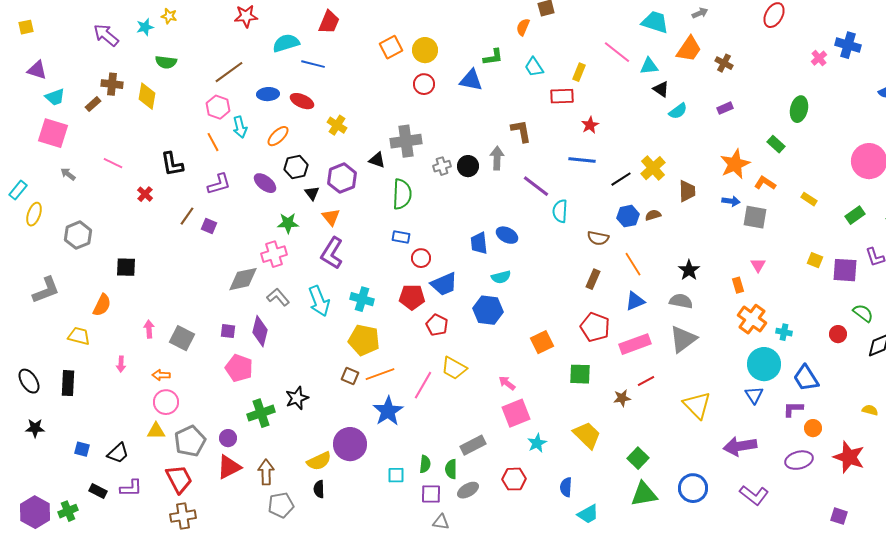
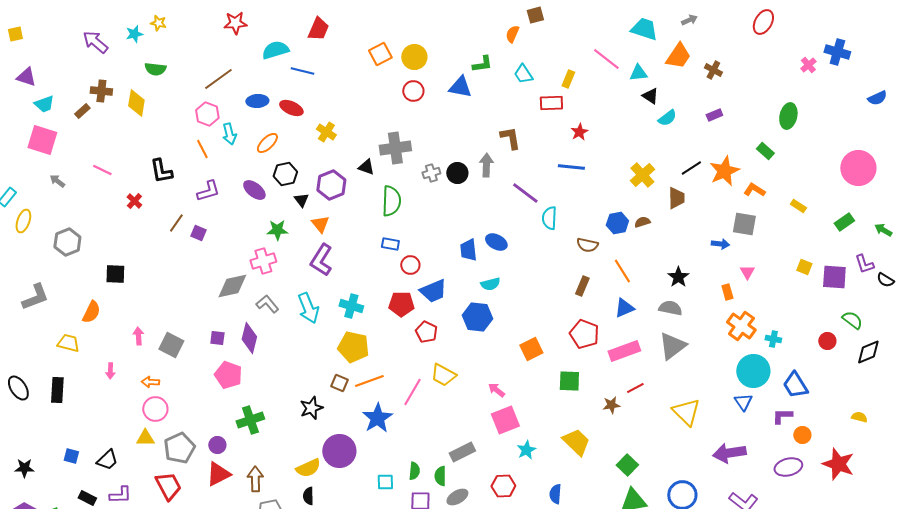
black line: (621, 179) -> (691, 168), moved
blue arrow: (731, 201) -> (720, 244), moved
black star: (297, 398) -> (311, 408), moved
black star: (35, 428) -> (24, 468), moved

